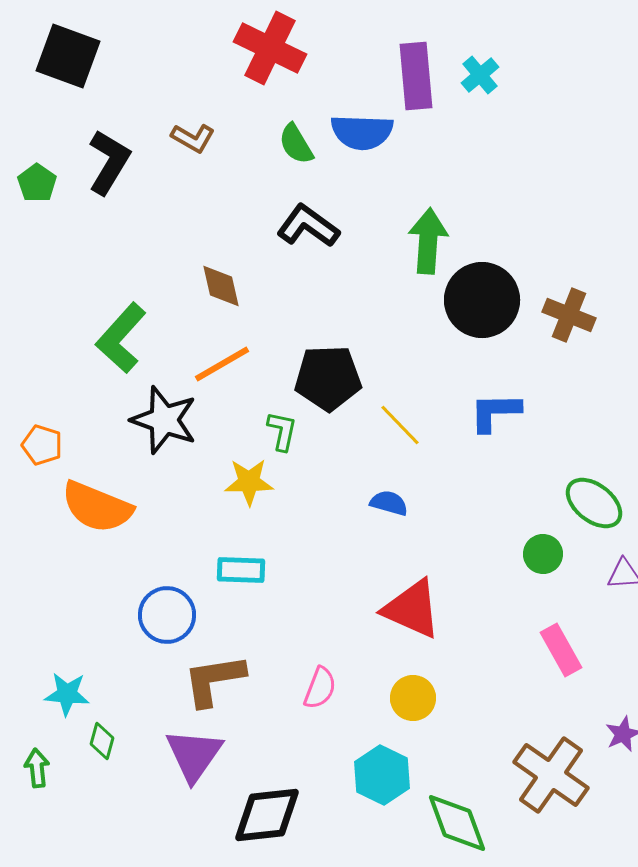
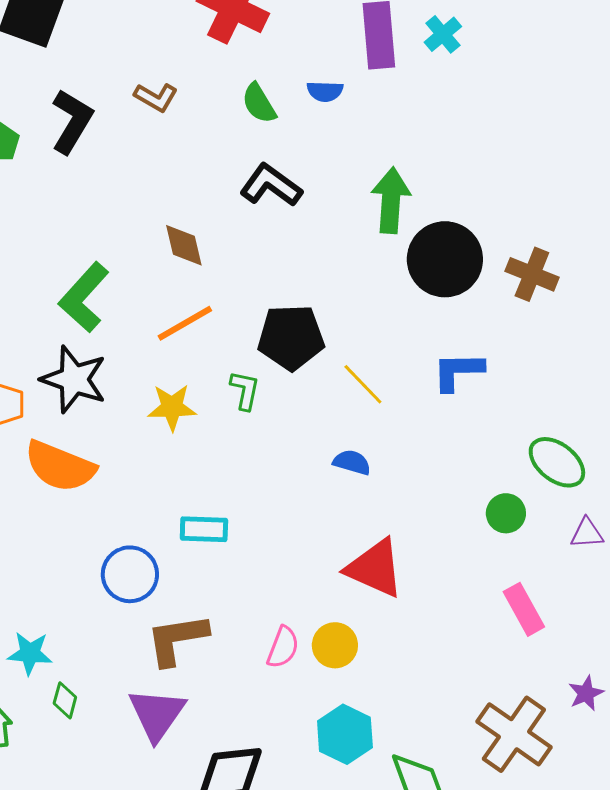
blue semicircle: (362, 132) -> (325, 91), size x0.6
black star: (164, 420) -> (74, 379), moved
yellow star: (249, 482) -> (172, 407), moved
yellow circle: (413, 698) -> (335, 645), moved

